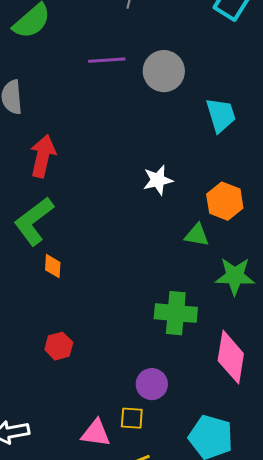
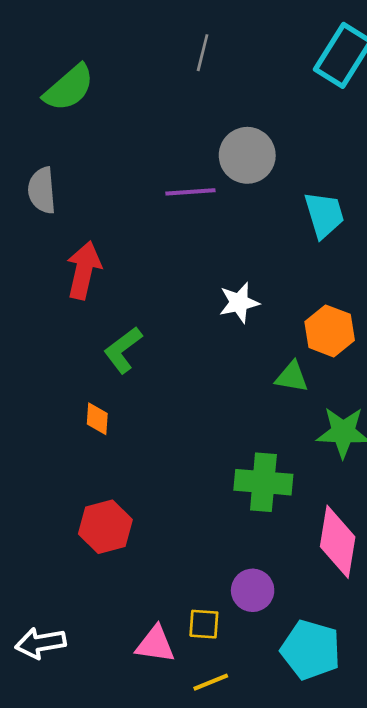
purple line: (107, 60) -> (190, 192), moved
green L-shape: (34, 221) -> (123, 350), moved, size x0.7
red hexagon: (59, 346) -> (105, 527), size x1.4
purple circle: (152, 384) -> (253, 590), moved

